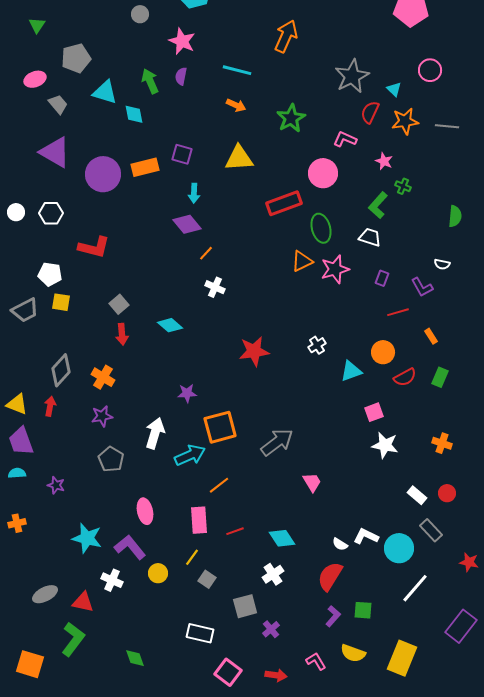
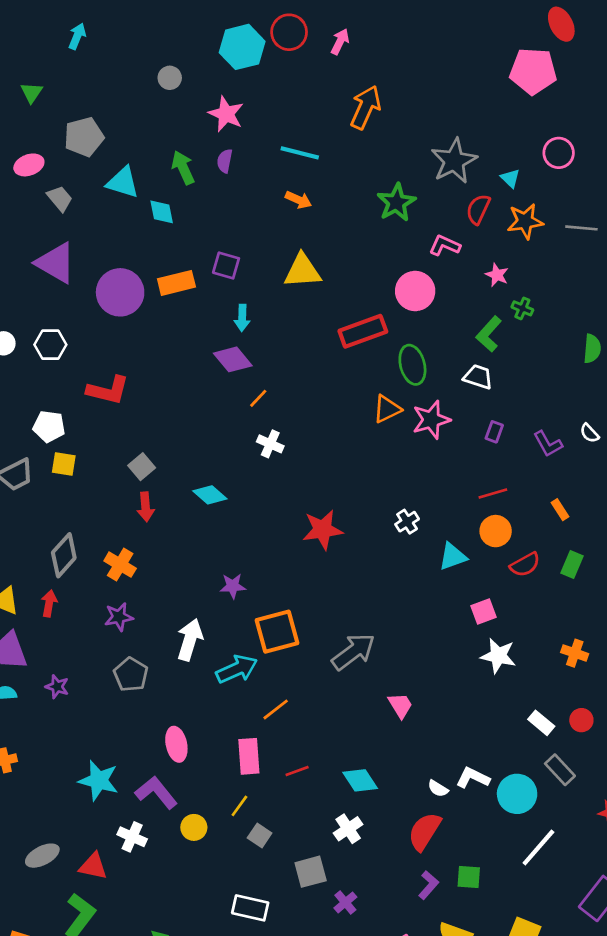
green star: (291, 118) -> (396, 202), moved
white semicircle: (442, 264) -> (589, 433), moved, turned 35
red line: (398, 312) -> (493, 493), moved
purple star: (56, 485) -> (57, 687), moved

